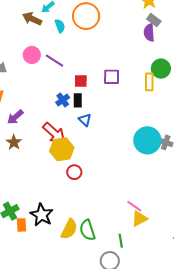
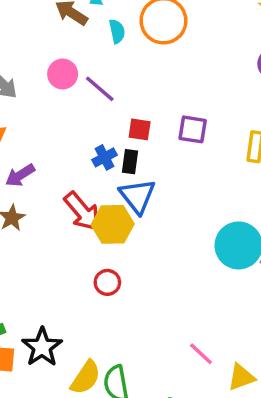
blue triangle: (85, 120) -> (137, 196), size x1.6
yellow hexagon: (62, 149) -> (113, 224), moved
yellow triangle: (139, 219) -> (241, 377), moved

